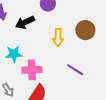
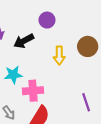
purple line: (75, 70) -> (86, 102), moved, turned 42

